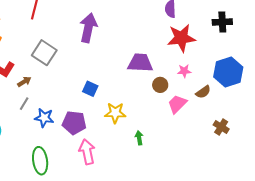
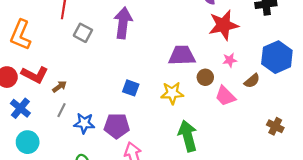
gray square: (44, 53) -> (83, 33), moved, size x0.7
pink trapezoid: (177, 104) -> (225, 96), turned -85
yellow star: (115, 113) -> (172, 93), moved
brown cross: (221, 127) -> (275, 126), moved
green arrow: (139, 138) -> (188, 136), size x2.0

